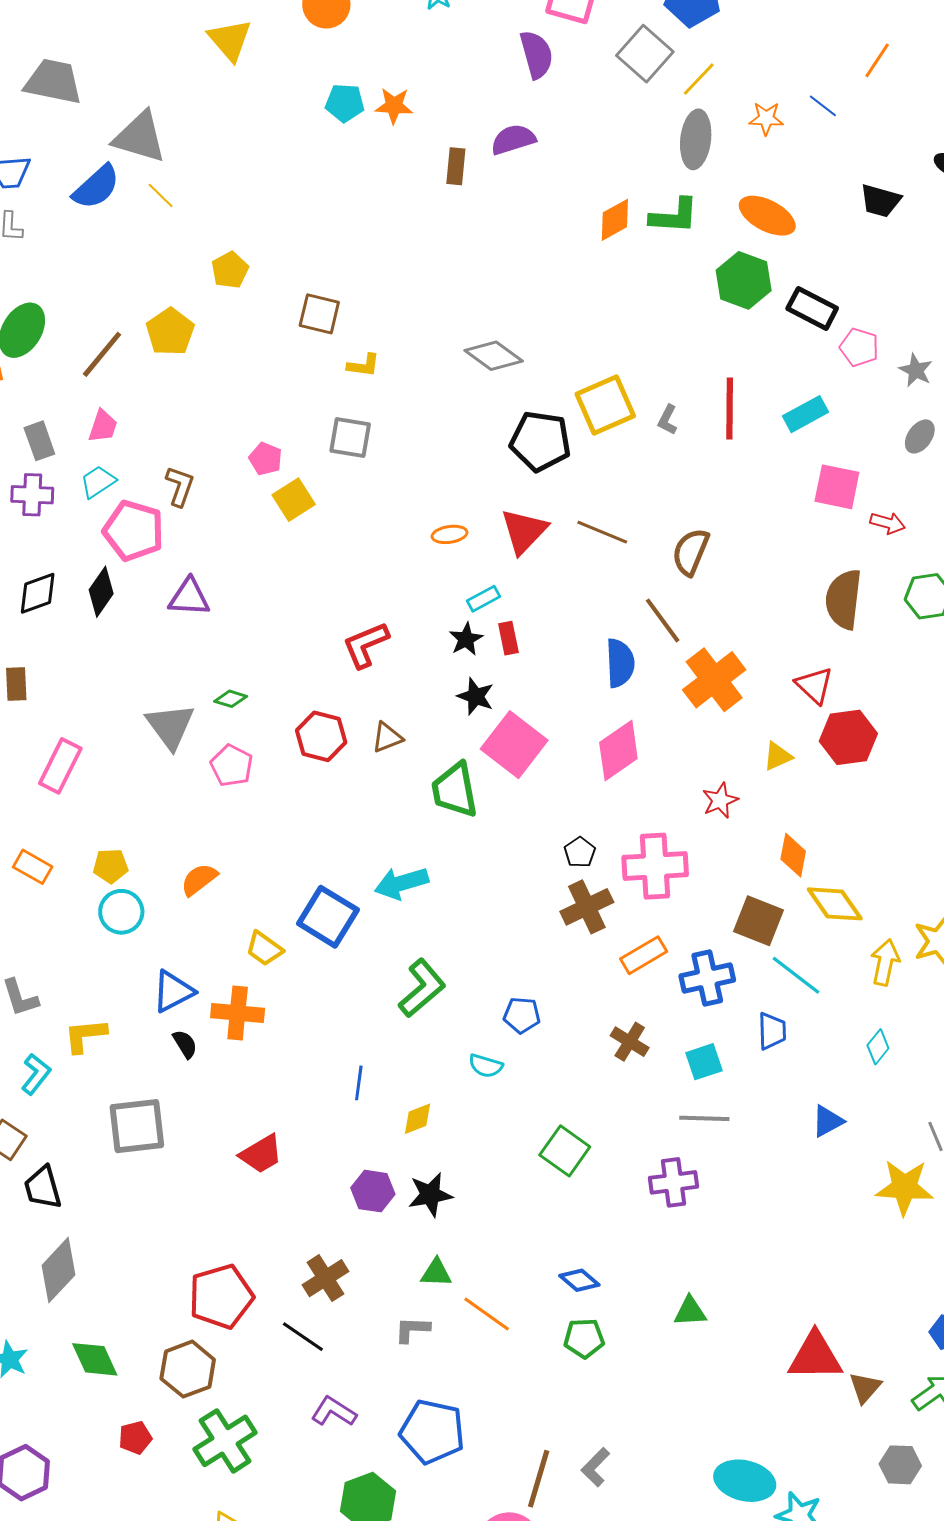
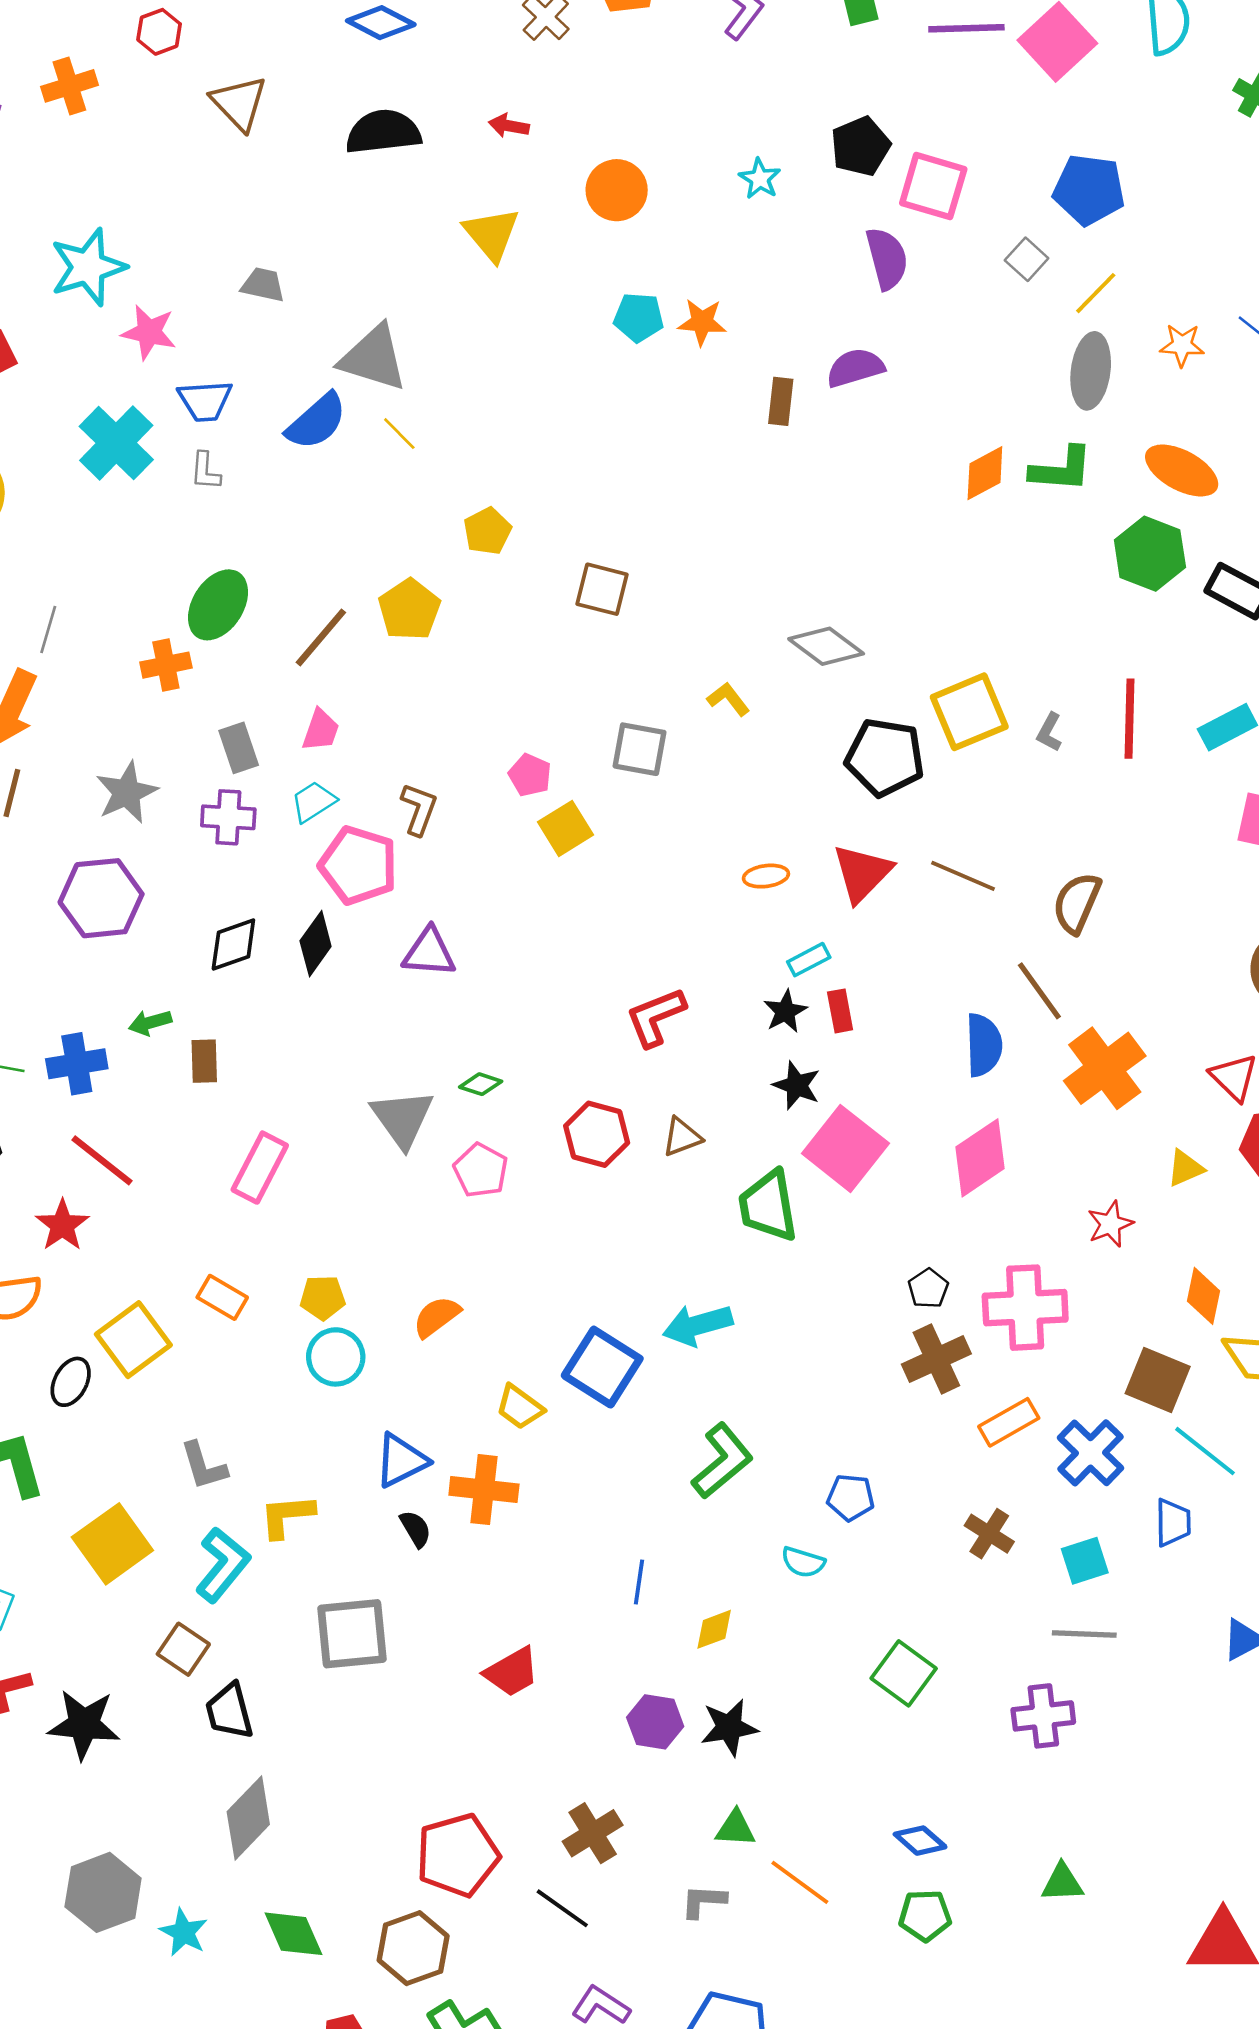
gray square: (645, 54) -> (1027, 259), size x0.6
gray trapezoid: (53, 82) -> (263, 285), size x0.6
yellow L-shape: (363, 365) -> (728, 699), moved, turned -136
blue cross: (707, 978) -> (1090, 1453), turned -34
cyan L-shape: (36, 1074) -> (223, 1565), size x1.4

